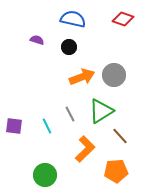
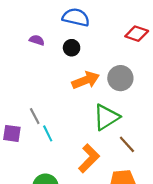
red diamond: (123, 19) -> (137, 34), moved
gray line: (70, 114) -> (35, 116), moved

